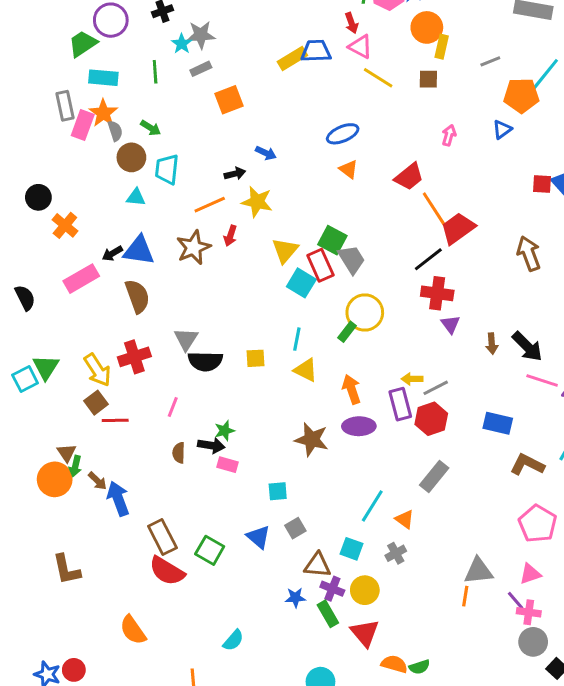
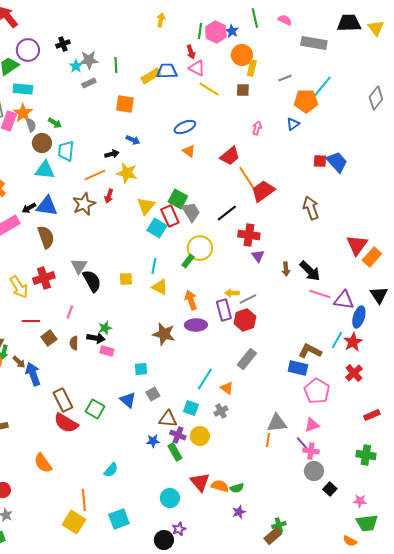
green line: (155, 72) -> (116, 65), moved
orange square: (229, 100) -> (125, 104), moved, turned 30
cyan triangle: (136, 197) -> (45, 170), size x1.5
black line: (428, 259) -> (227, 213), moved
black semicircle: (205, 361) -> (92, 281), turned -120
brown square: (96, 403) -> (49, 338), moved
blue rectangle: (498, 423) -> (298, 368), moved
red triangle: (365, 633) -> (200, 482), moved

